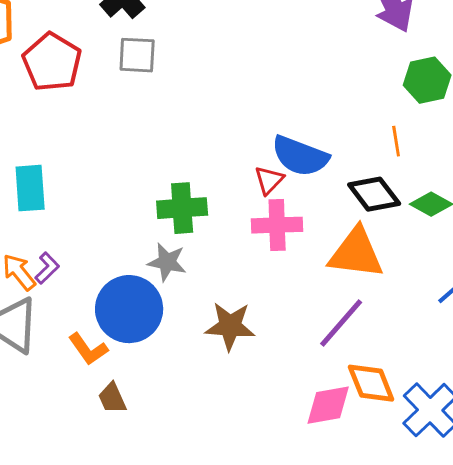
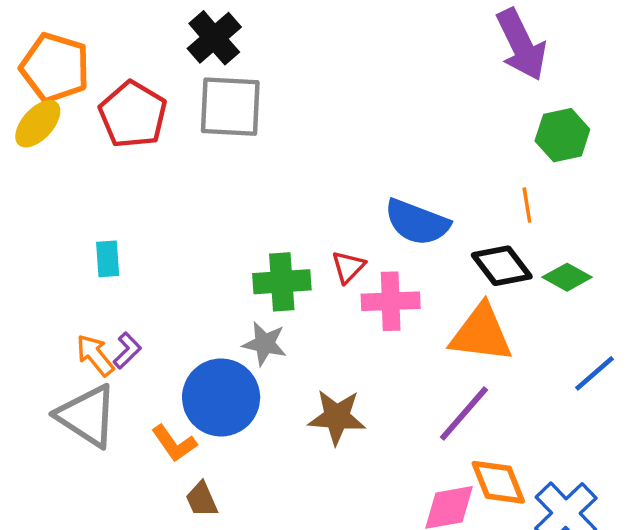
gray square: (137, 55) -> (230, 107), size x1.5
red triangle: (269, 180) -> (348, 267), moved
cyan rectangle: (30, 188) -> (108, 259), size x0.7

